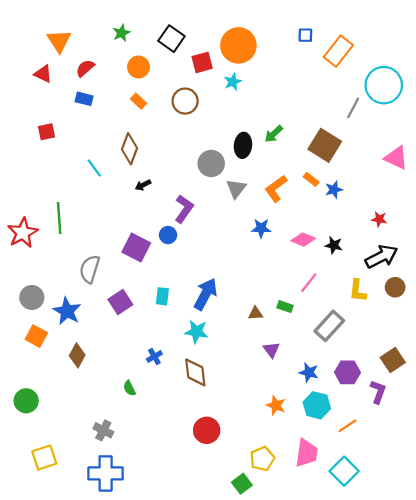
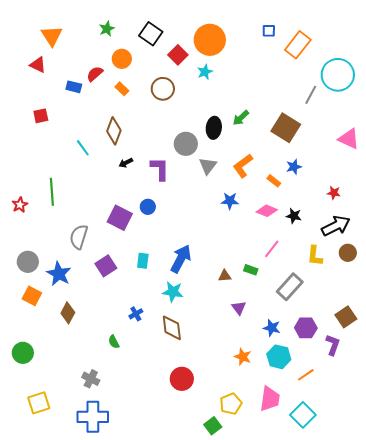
red square: (202, 62) -> (178, 55), turned -30
red semicircle: (85, 68) -> (95, 74), moved
orange rectangle: (311, 179) -> (274, 181), moved
purple L-shape: (184, 209) -> (160, 169), moved, turned -35
red star: (23, 233) -> (20, 205), size x0.6

